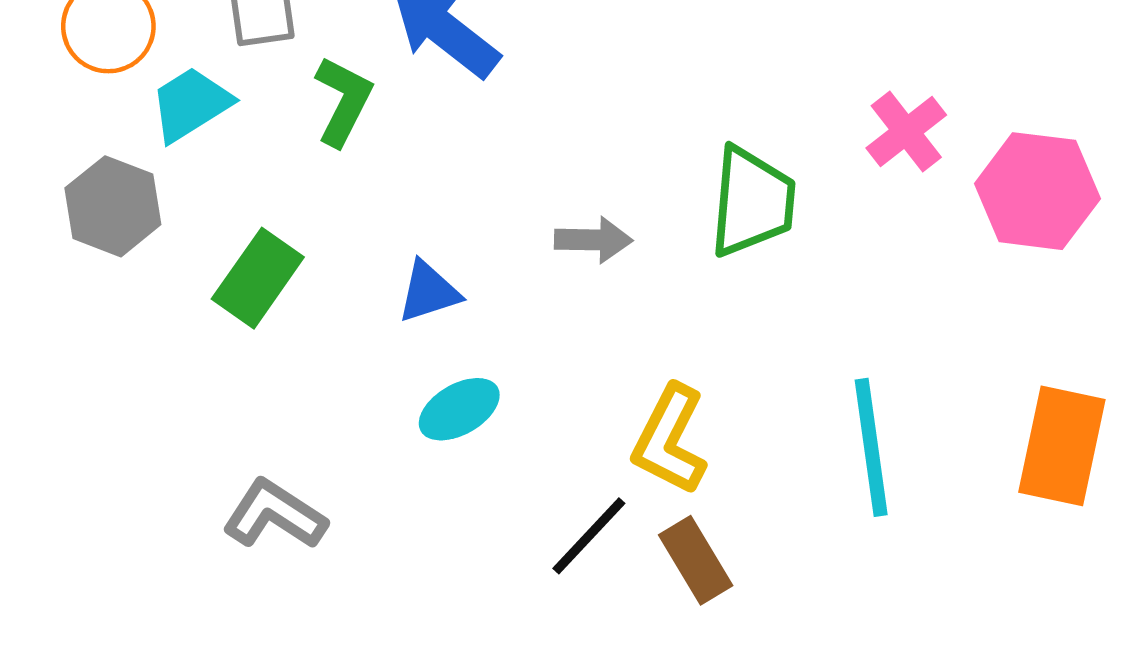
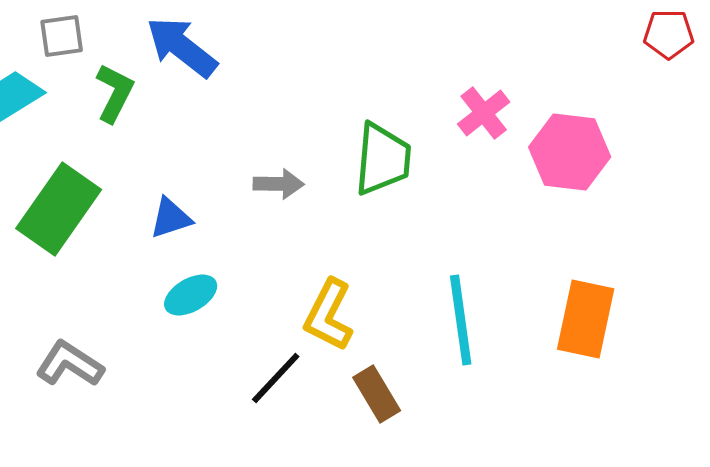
green rectangle: (258, 278) -> (59, 209), size x1.4
brown rectangle: (696, 560) -> (377, 394), moved

